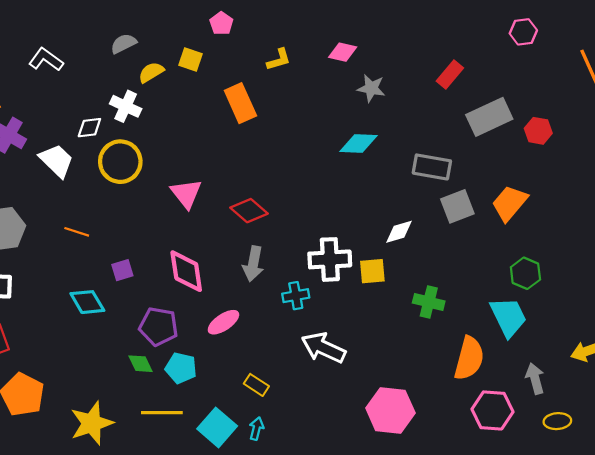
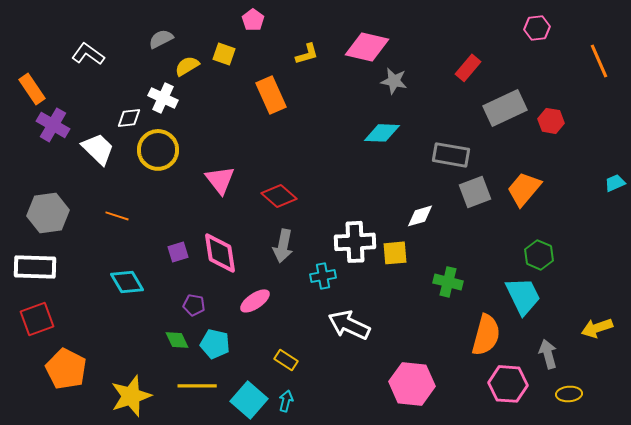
pink diamond: (343, 52) -> (367, 47), size x1.6
purple square: (122, 270) -> (178, 252), moved
purple pentagon: (159, 326) -> (194, 305), size x0.6

